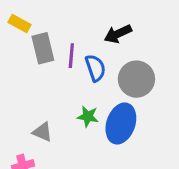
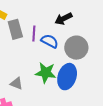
blue semicircle: (95, 68) -> (50, 41), turned -42
green star: (88, 116) -> (46, 73), size x1.5

